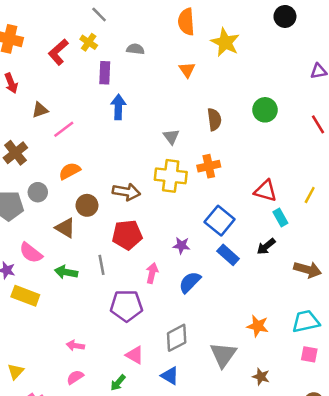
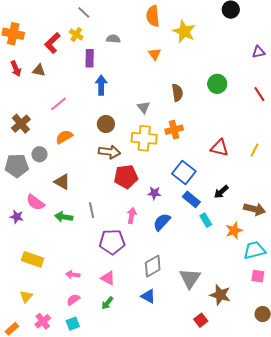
brown triangle: (40, 110) -> (39, 70), moved, turned 32
brown circle: (87, 205) -> (106, 124), moved
cyan rectangle: (280, 217) -> (206, 220), moved
red pentagon: (127, 235) -> (126, 177), moved
yellow rectangle: (25, 296) -> (33, 259), moved
orange star: (258, 326) -> (234, 231), moved, turned -30
pink triangle: (135, 355) -> (108, 278), moved
brown star: (261, 377) -> (220, 295), size x1.5

